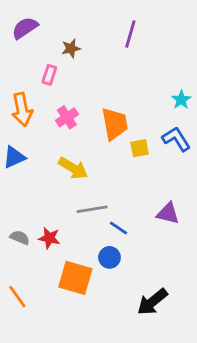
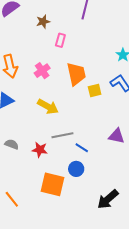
pink rectangle: (49, 75) -> (60, 40), moved
gray semicircle: (20, 238) -> (12, 144), moved
red star: (49, 238) -> (40, 150), moved

